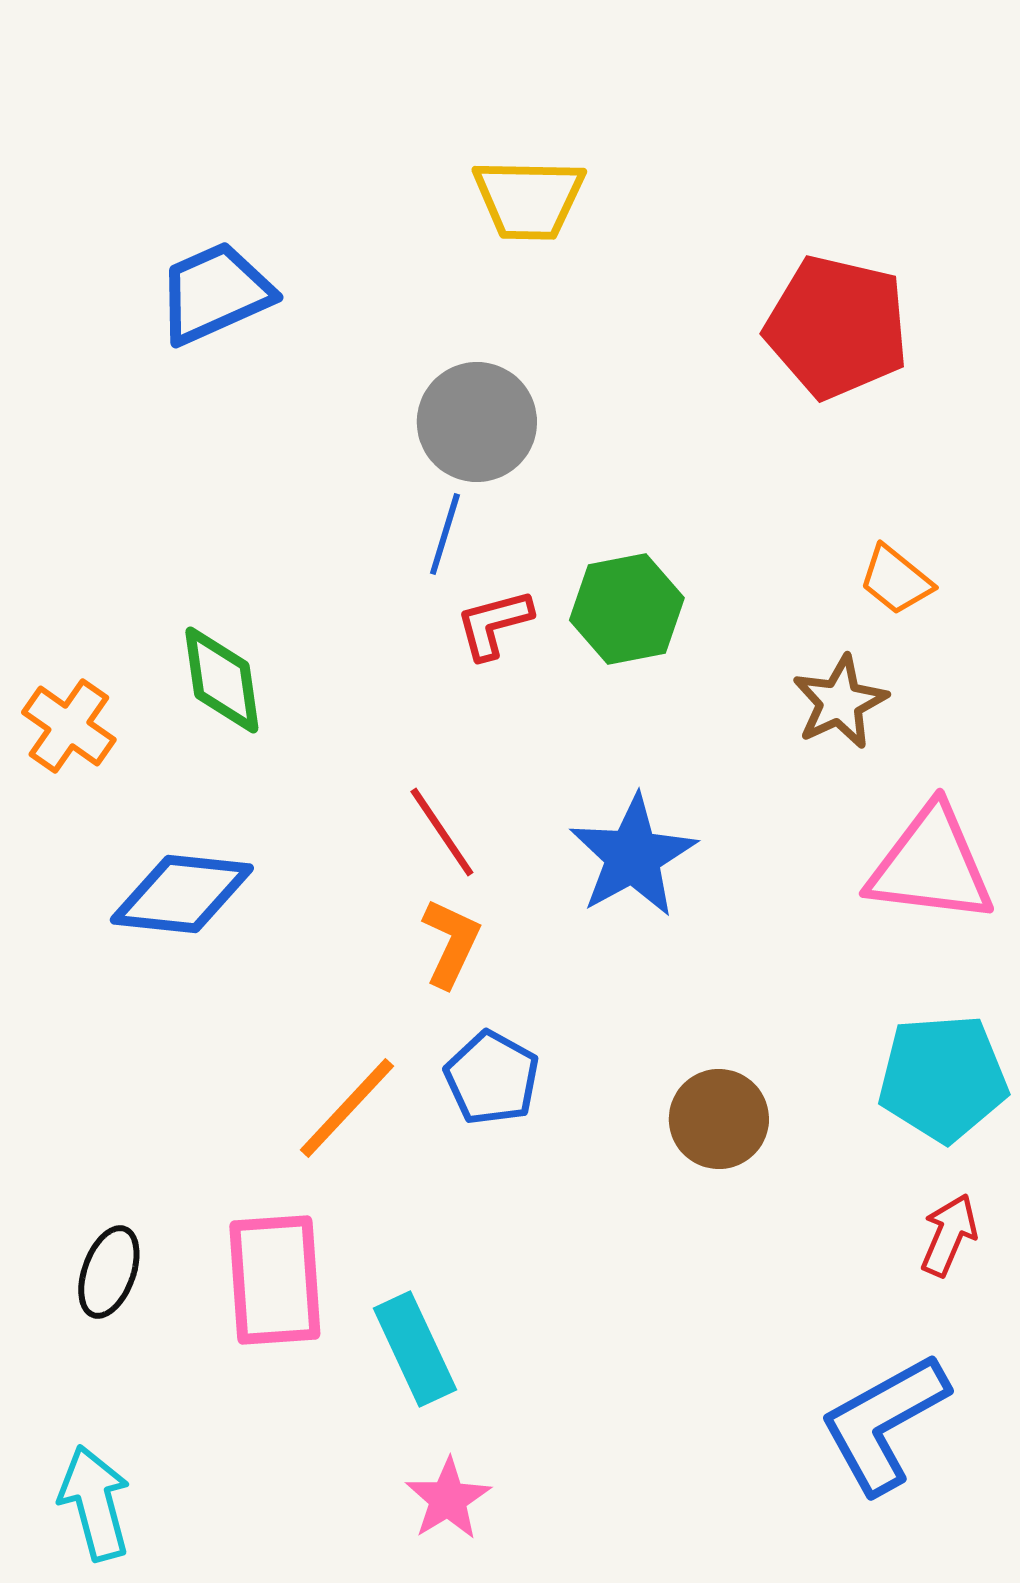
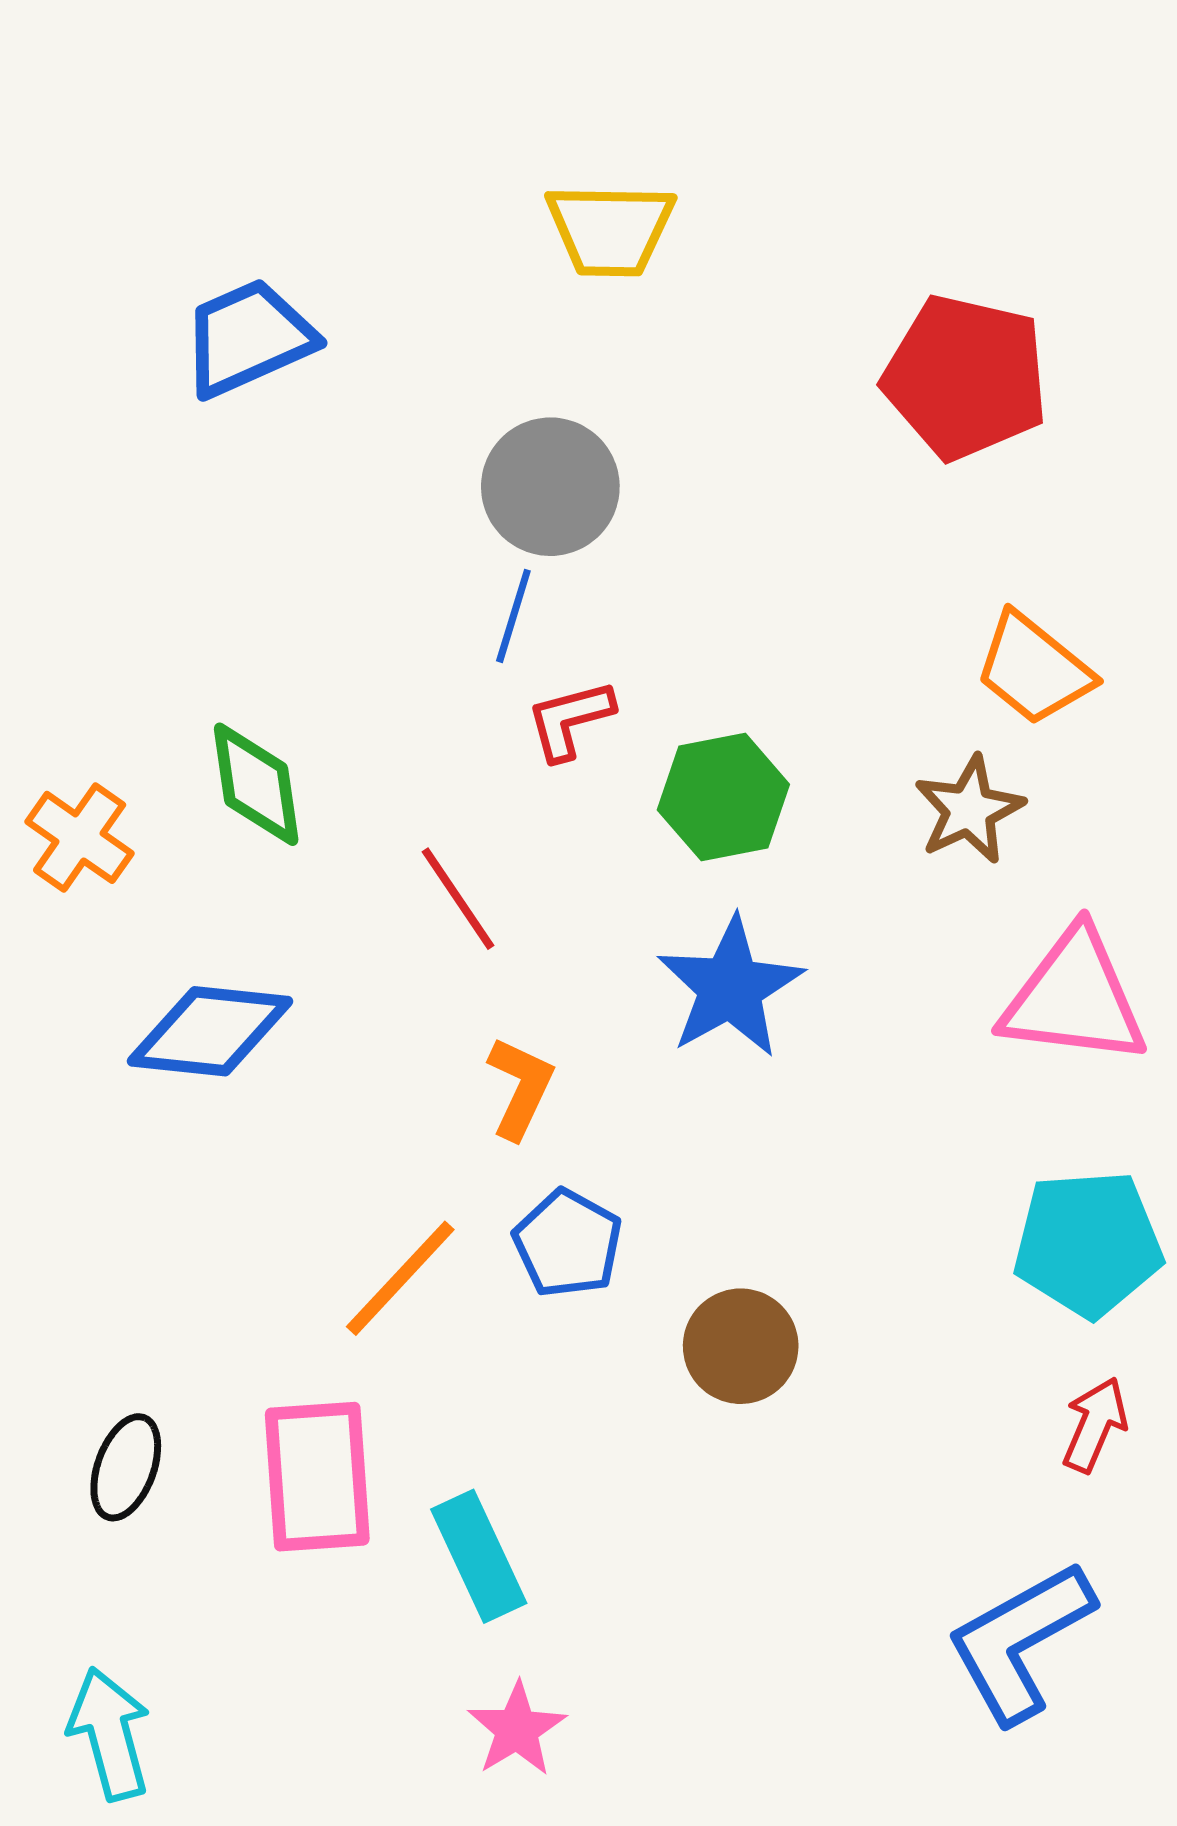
orange trapezoid: (896, 580) -> (1034, 669), size x1.4
green hexagon: (627, 609) -> (723, 797), moved
red line: (442, 832) -> (458, 899), moved
brown circle: (719, 1119) -> (741, 1346), moved

